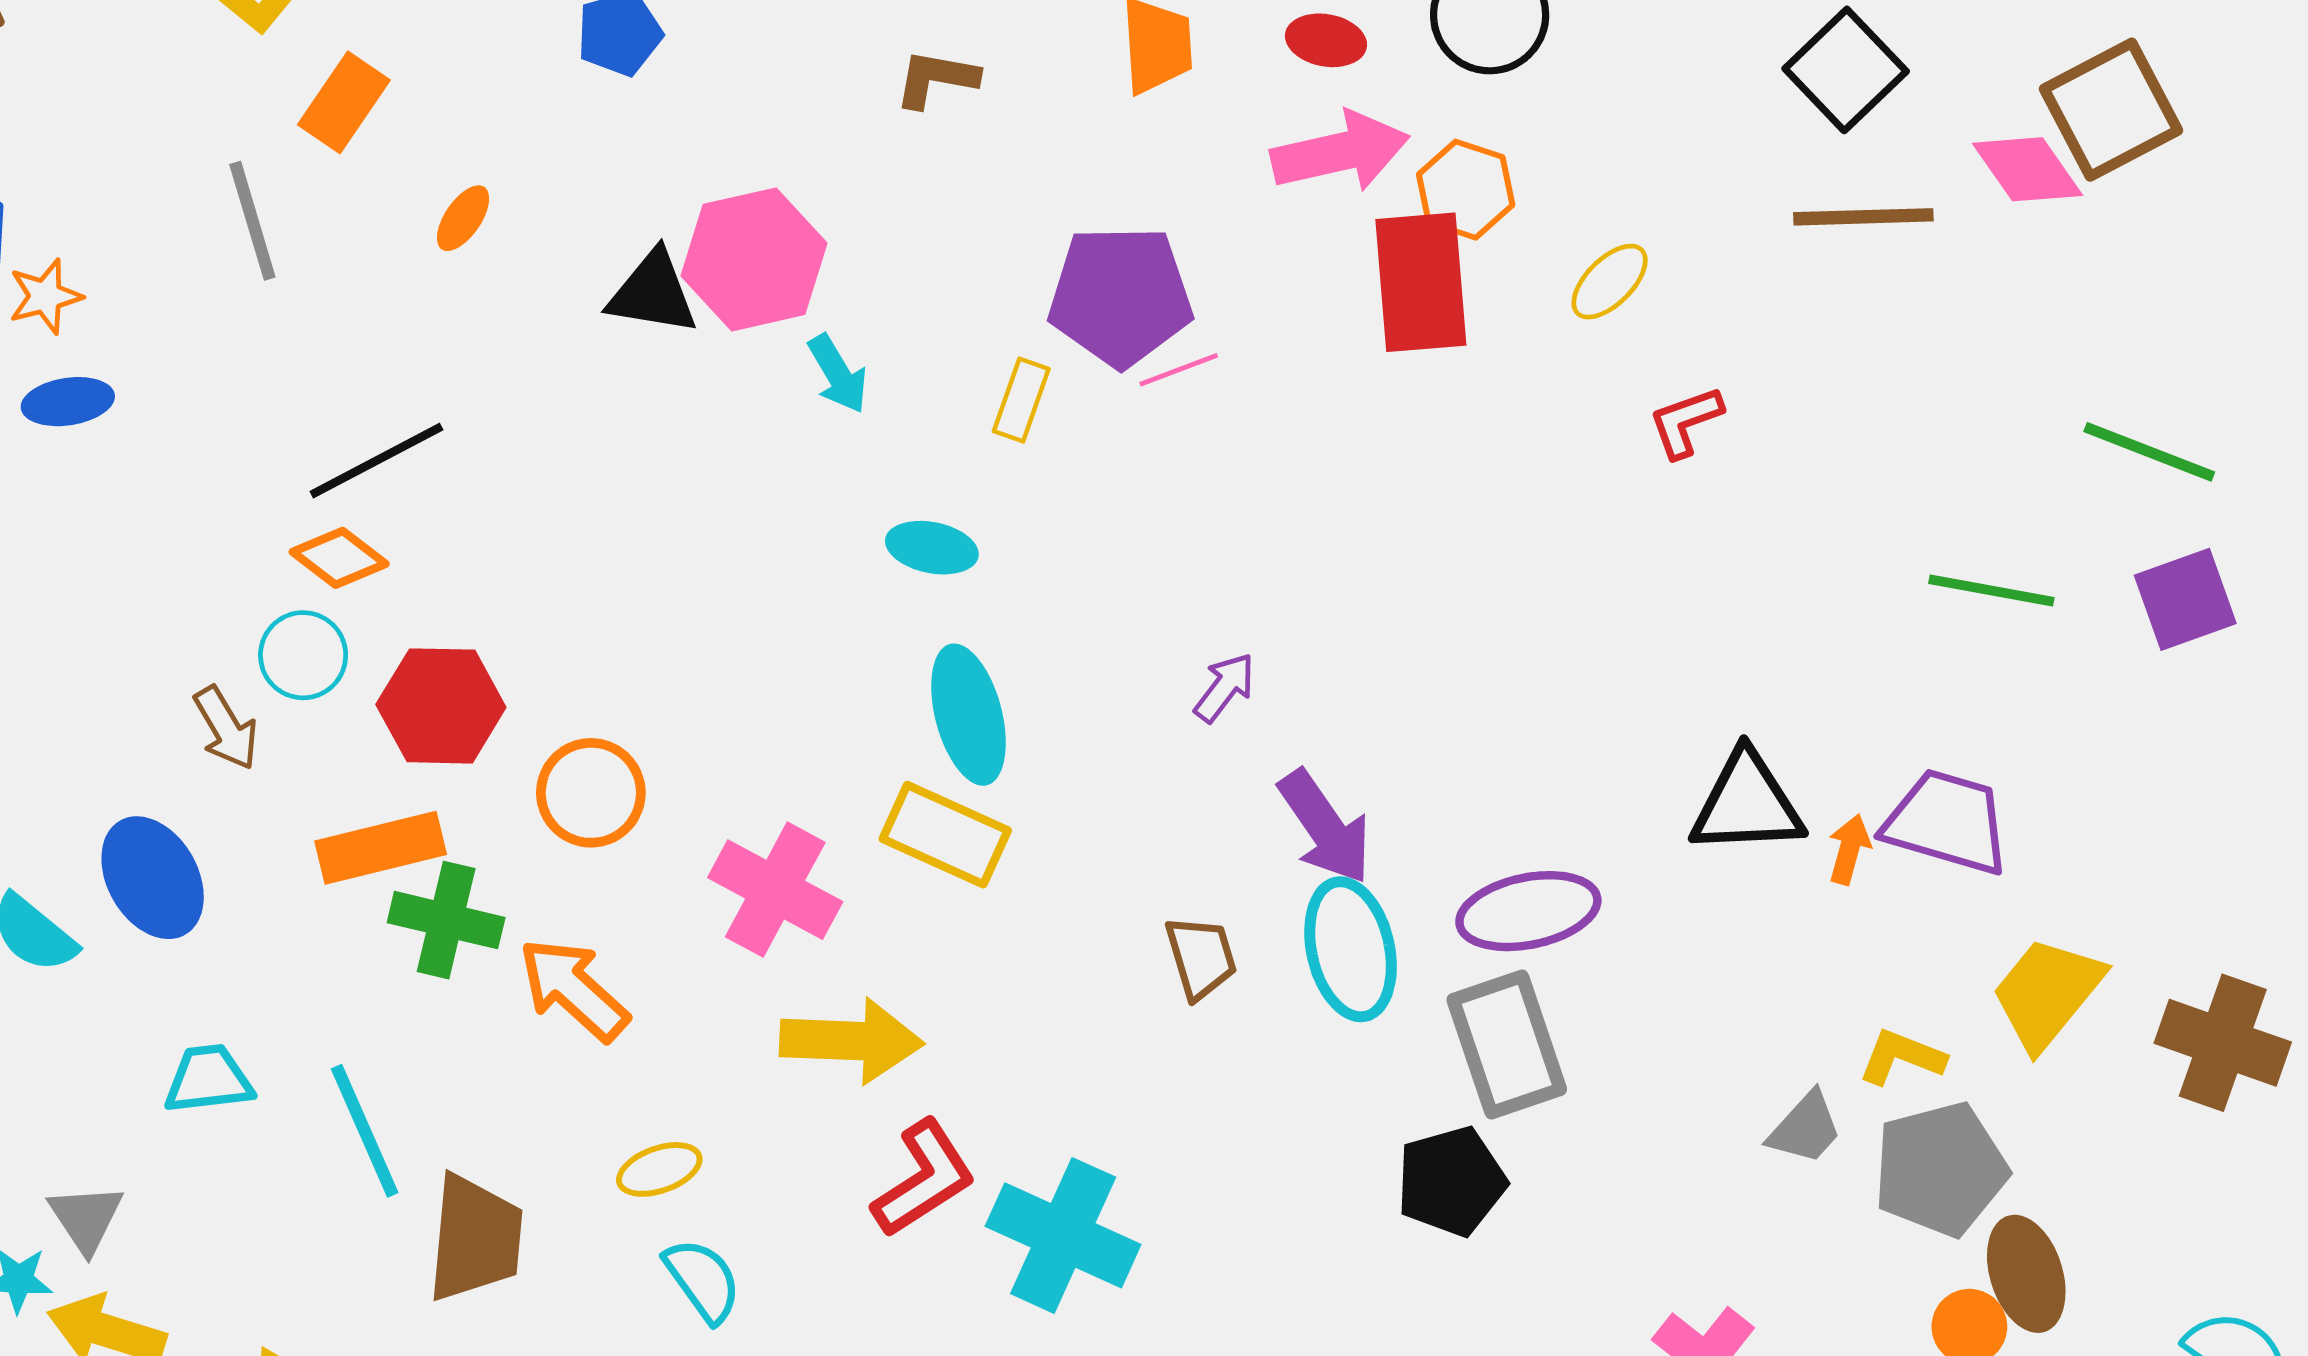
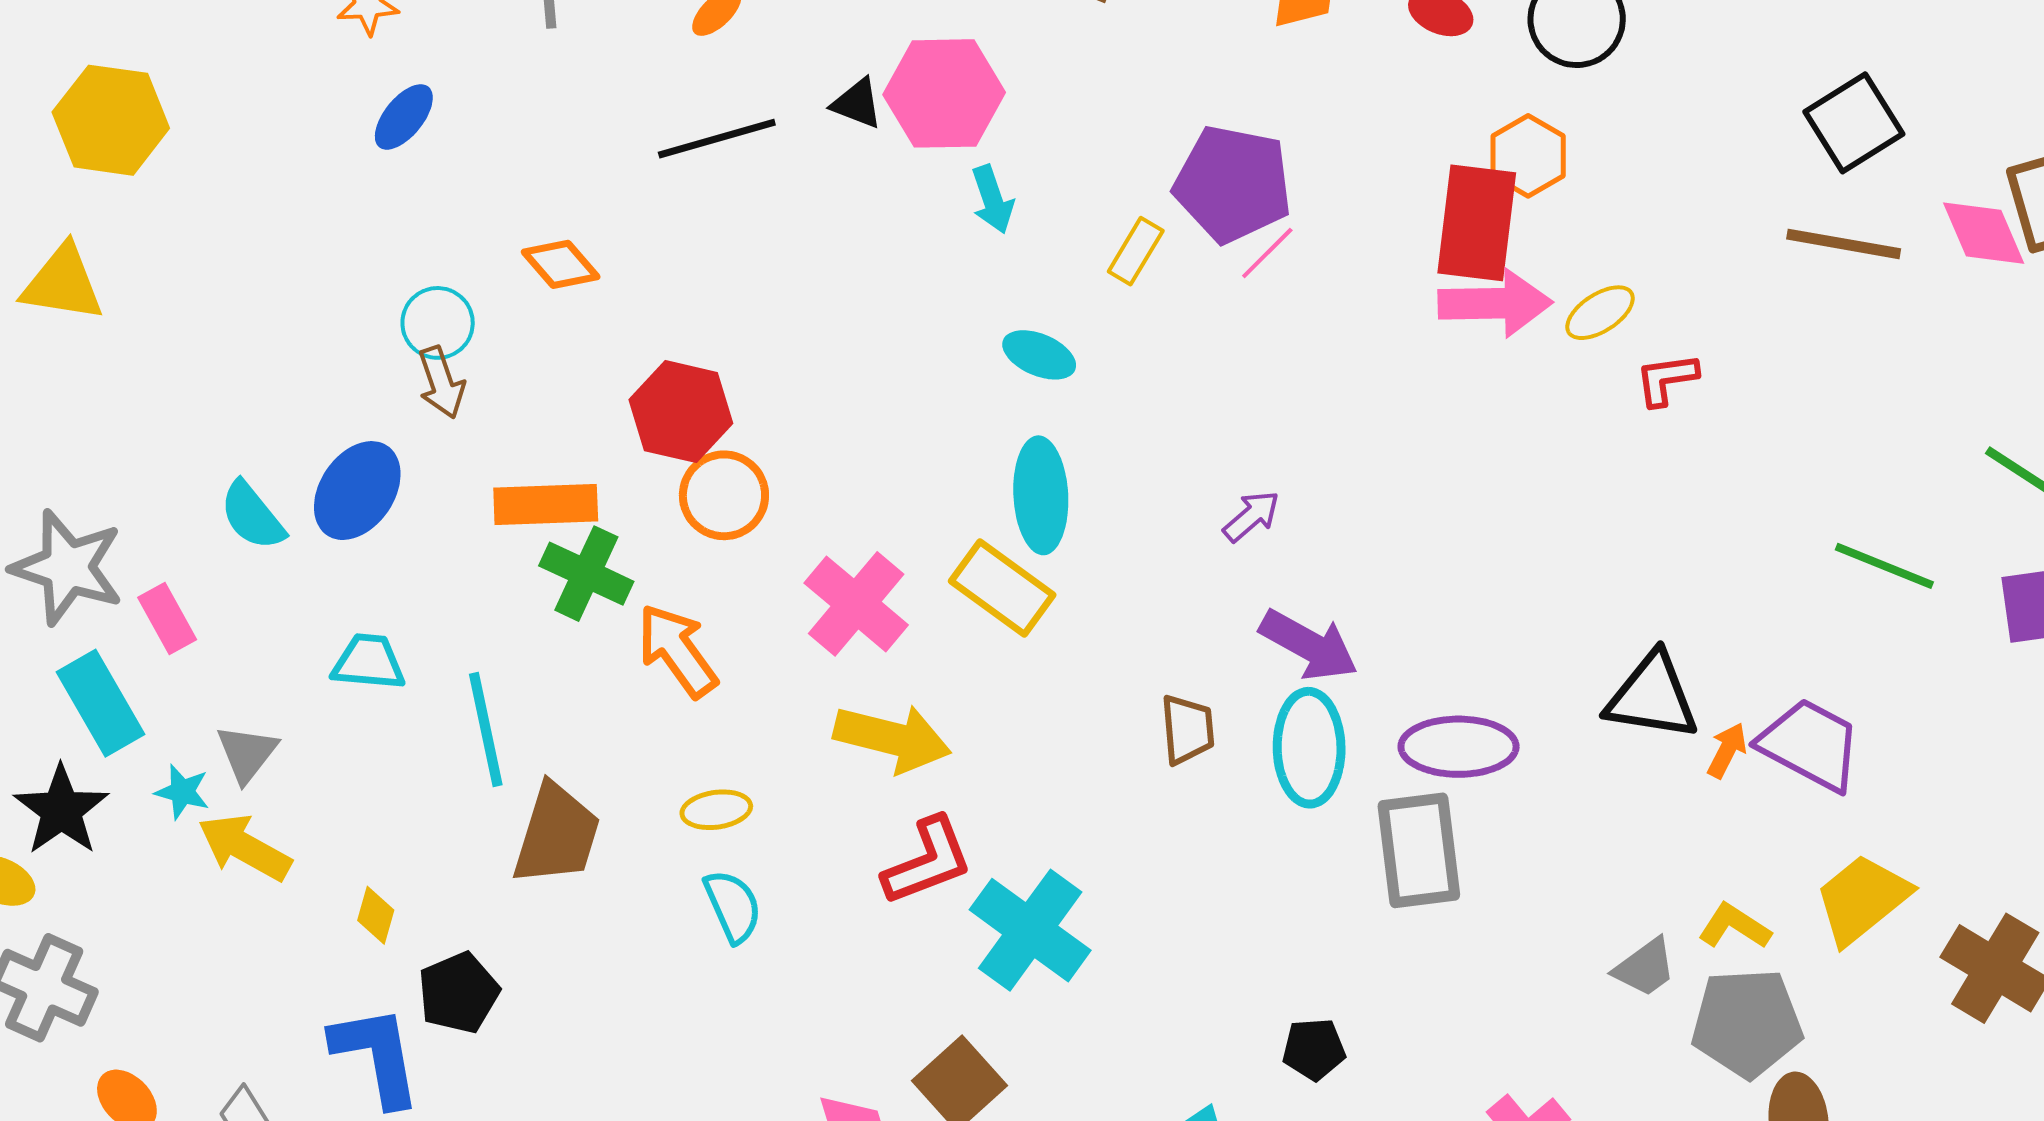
pink arrow: (1340, 152) -> (1495, 303), moved
yellow ellipse: (1610, 282) -> (1600, 313), moved
black triangle: (653, 293) -> (857, 103), size x0.7
pink line: (1179, 370) -> (1267, 253), turned -36
blue ellipse: (68, 402) -> (404, 117), moved, turned -54
black line: (376, 461) -> (717, 139), moved
cyan circle: (303, 655) -> (438, 323), moved
red hexagon: (441, 706) -> (681, 412), moved
purple arrow: (1325, 827) -> (1309, 645), turned -38
blue ellipse: (153, 878) -> (357, 491), turned 52
black pentagon: (1451, 1181) -> (1314, 1049), moved, size x0.7

